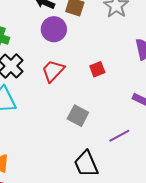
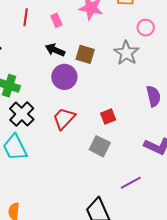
gray square: (78, 116) -> (100, 146), moved

